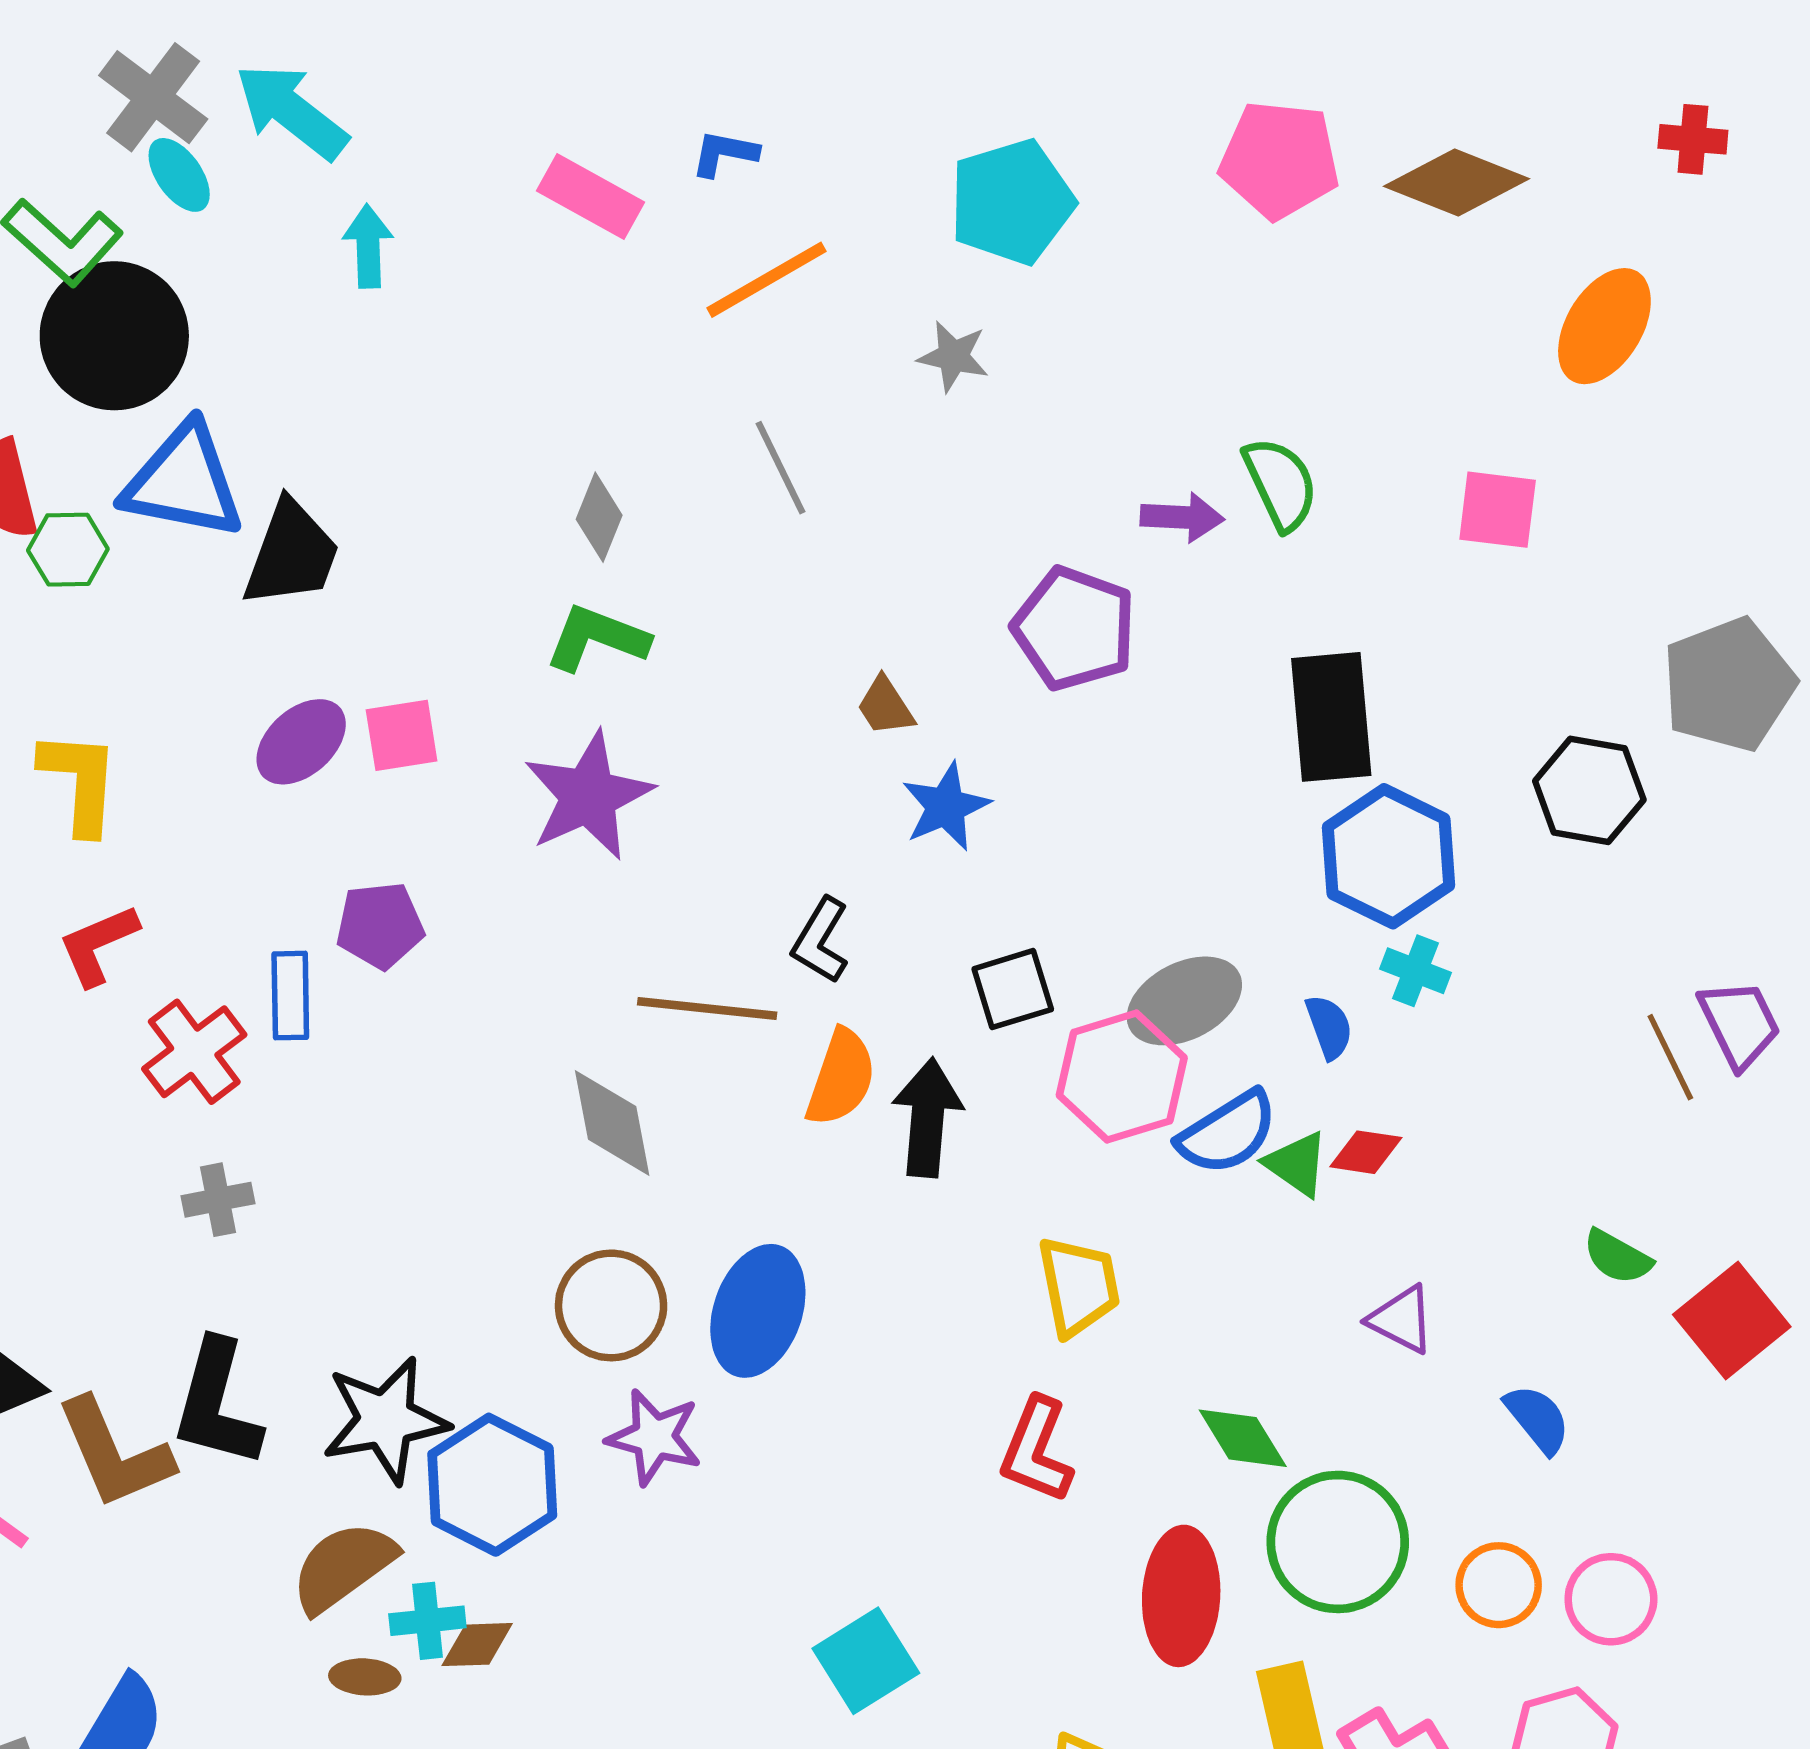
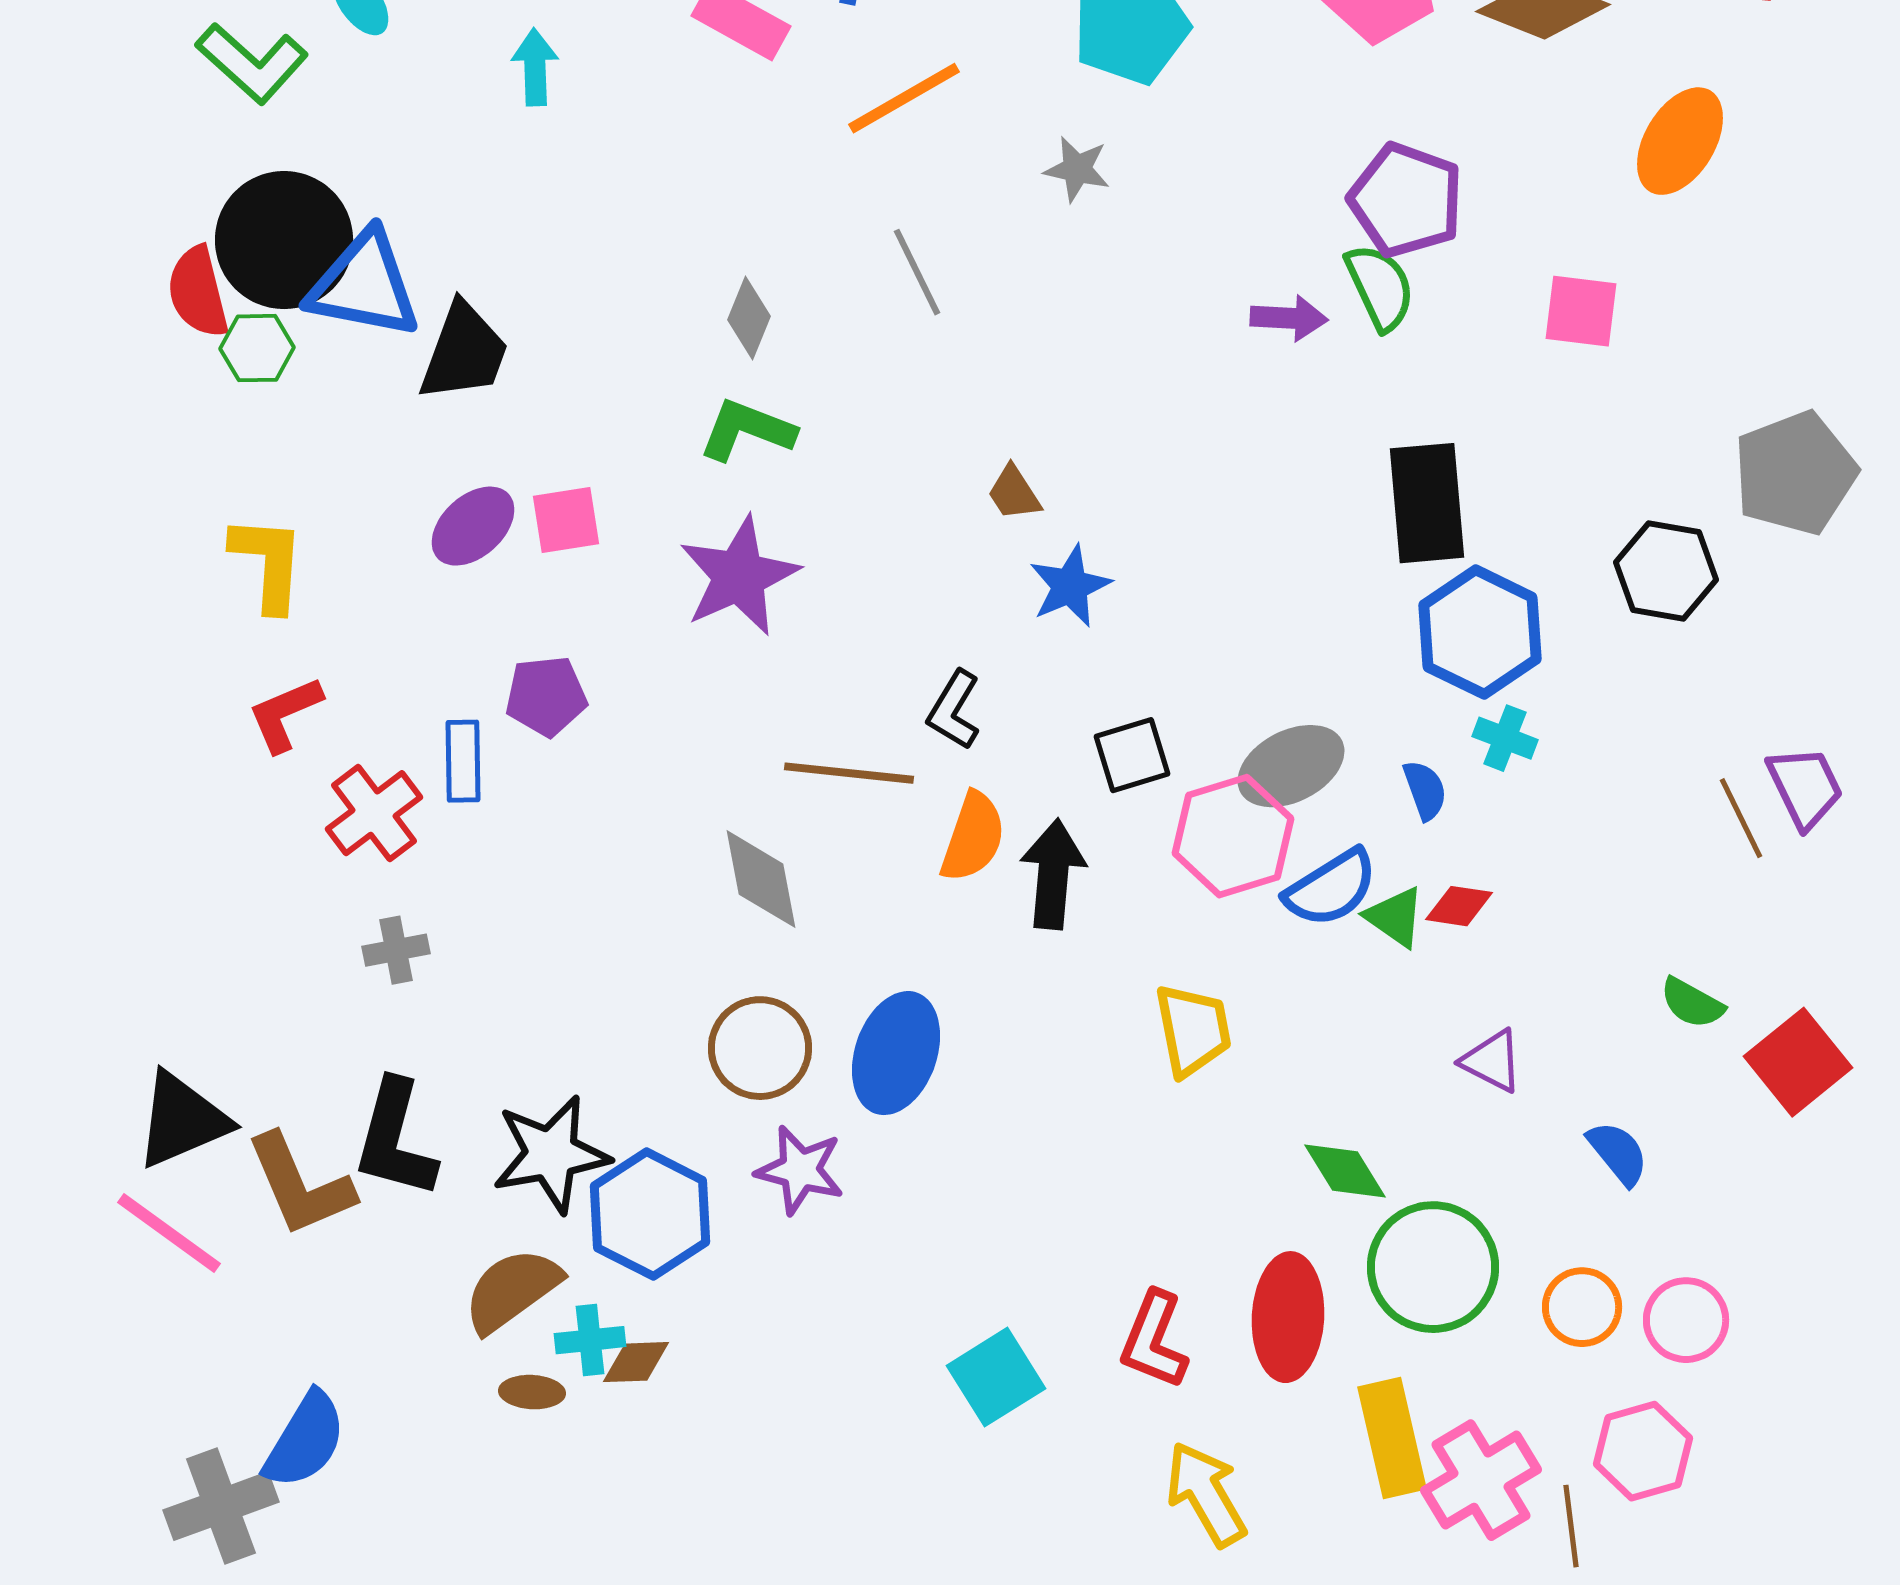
black circle: (114, 336) -> (284, 240), moved
purple pentagon: (1074, 628) -> (1406, 200), moved
red L-shape: (1036, 1450) -> (1154, 1340), moved

